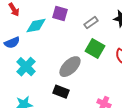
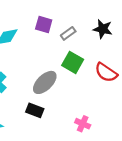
purple square: (60, 14) -> (44, 25), moved

